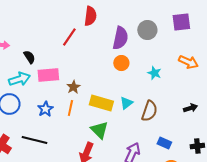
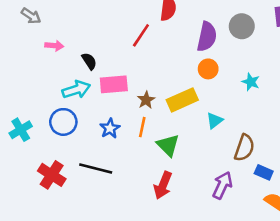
yellow rectangle: (101, 103) -> (182, 100), moved, turned -40
brown semicircle: (149, 111) -> (244, 148), moved
green triangle: (99, 130) -> (168, 145), moved

